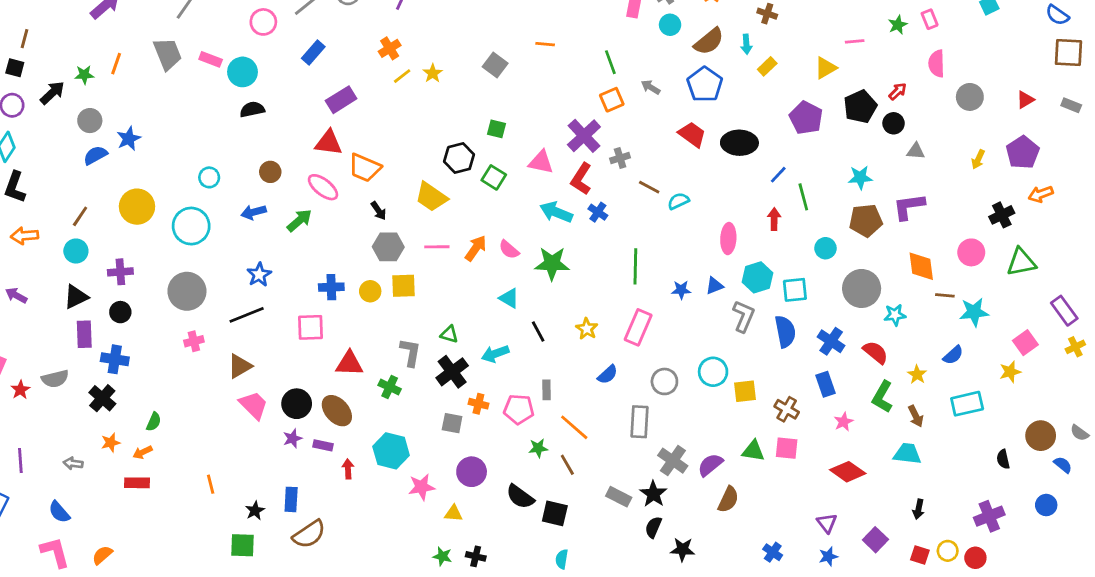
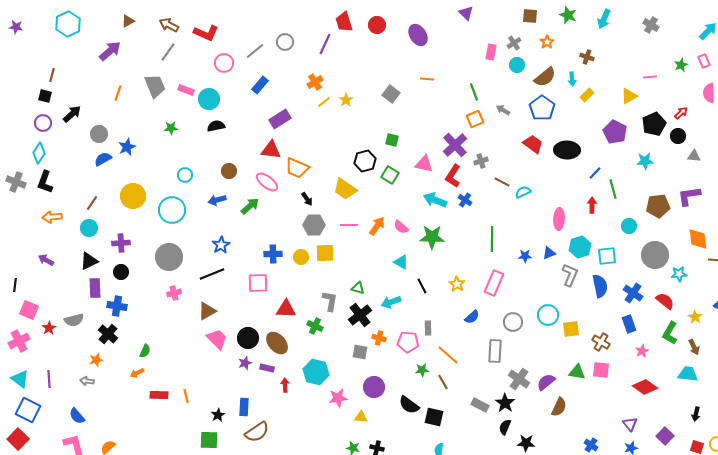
green star: (84, 75) -> (171, 128), moved
cyan star: (860, 177) -> (645, 161), moved
orange star: (111, 443) -> (96, 360), moved
red rectangle: (137, 483) -> (159, 395), moved

